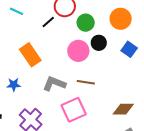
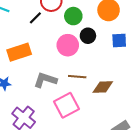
blue square: (129, 49) -> (119, 40), turned -35
orange rectangle: (30, 55) -> (19, 52), turned -70
brown diamond: (123, 109) -> (103, 87), moved

